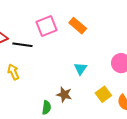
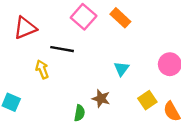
pink square: (47, 26) -> (84, 17), turned -30
black line: (22, 45) -> (62, 49), moved

